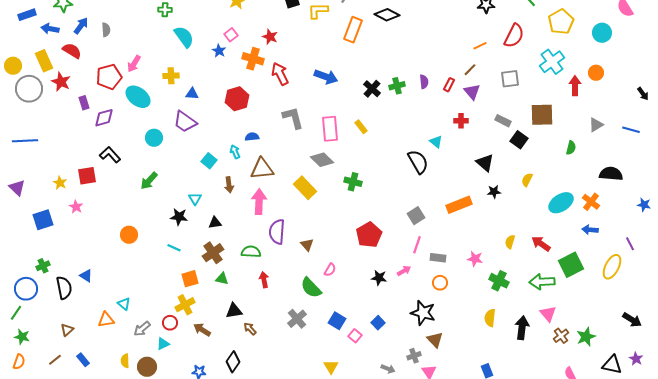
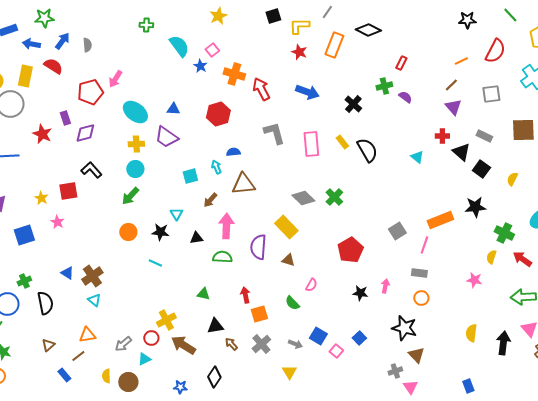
cyan semicircle: (184, 37) -> (179, 46), moved
red star: (270, 37) -> (299, 52), moved
yellow rectangle: (44, 61) -> (25, 76), turned 35
yellow cross: (171, 76) -> (136, 144), moved
red star: (61, 82) -> (42, 134), moved
purple semicircle: (424, 82) -> (405, 97), turned -48
red rectangle: (449, 85) -> (401, 63), moved
green cross: (397, 86) -> (384, 86), moved
cyan ellipse: (138, 97) -> (135, 112), moved
cyan circle: (154, 138) -> (135, 169), moved
black square: (519, 140) -> (481, 169), moved
gray diamond: (322, 160) -> (303, 198), moved
cyan square: (209, 161) -> (190, 176), turned 35
black semicircle: (418, 162) -> (367, 150), moved
black triangle: (485, 163) -> (461, 152), moved
yellow semicircle: (527, 180) -> (512, 179), moved
green cross: (353, 182) -> (334, 197), turned 30
brown arrow: (229, 185) -> (210, 200), turned 49
yellow rectangle: (305, 188) -> (286, 227), moved
black star: (494, 192) -> (475, 207), size x1.5
pink arrow: (259, 202) -> (226, 226), moved
orange circle: (129, 235) -> (128, 232), moved
brown triangle: (307, 245) -> (288, 260), turned -32
pink line: (417, 245) -> (424, 245), moved
green semicircle: (251, 252) -> (222, 257), moved
brown cross: (213, 253) -> (92, 276), moved
pink star: (475, 259) -> (474, 280), moved
pink arrow: (404, 271) -> (385, 286), turned -48
blue triangle: (86, 276) -> (67, 273), moved
orange square: (190, 279) -> (259, 314), moved
green cross: (499, 281) -> (504, 233), moved
green semicircle: (311, 288) -> (292, 303), size x0.7
cyan triangle: (124, 304) -> (94, 300), moved
gray cross: (297, 319) -> (261, 344), moved
brown arrow: (202, 330) -> (183, 345), size x1.4
brown line: (55, 360) -> (78, 356), moved
yellow triangle: (331, 367) -> (289, 372), moved
gray arrow: (388, 369) -> (295, 344), moved

